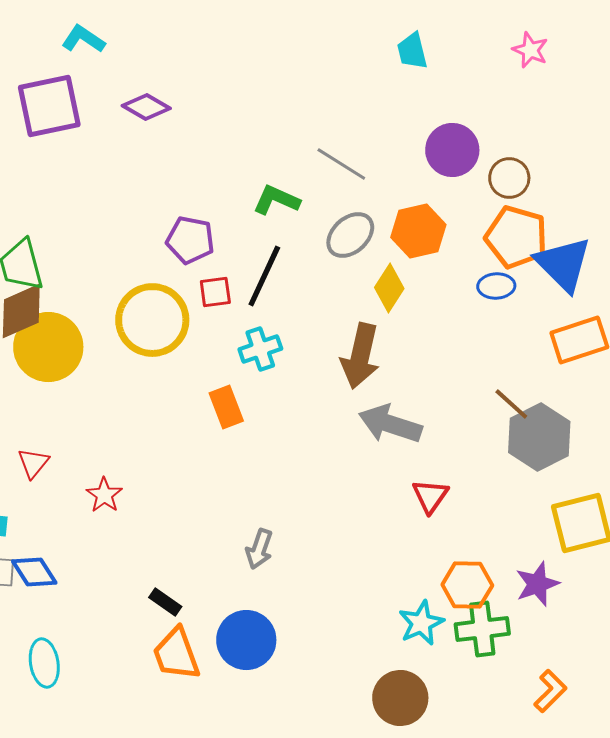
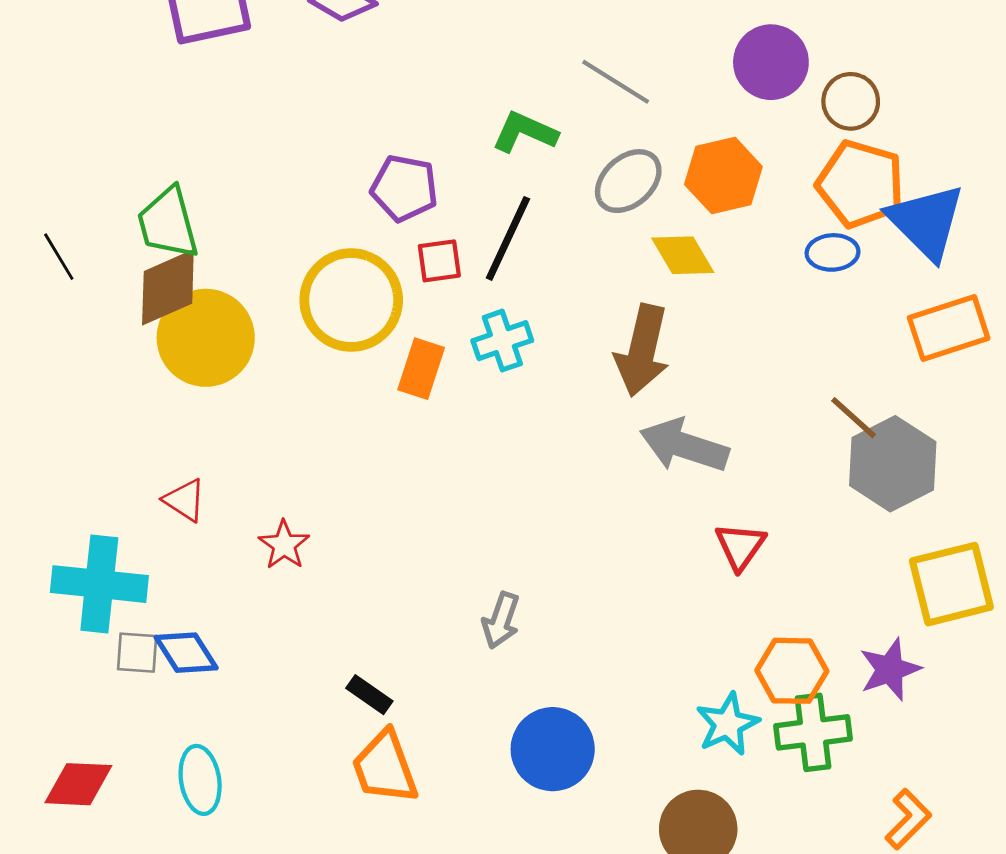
yellow diamond: (389, 288) -> (683, 255), turned -63
orange rectangle: (226, 407) -> (421, 369), moved, turned 39
red triangle: (33, 463) -> (185, 500), turned -36
blue circle: (246, 640) -> (553, 749), moved

